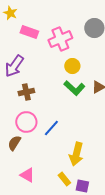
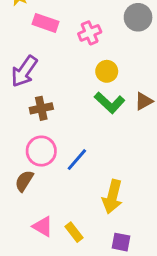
pink cross: (60, 39) -> (90, 33), size x0.7
yellow rectangle: (64, 179) -> (74, 232), moved

